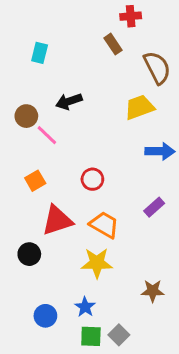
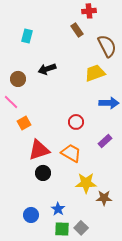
pink line: (47, 135) -> (11, 102), moved
red circle: (92, 179) -> (76, 122), moved
black circle: (29, 254) -> (43, 173), moved
yellow star: (97, 263) -> (86, 183), moved

